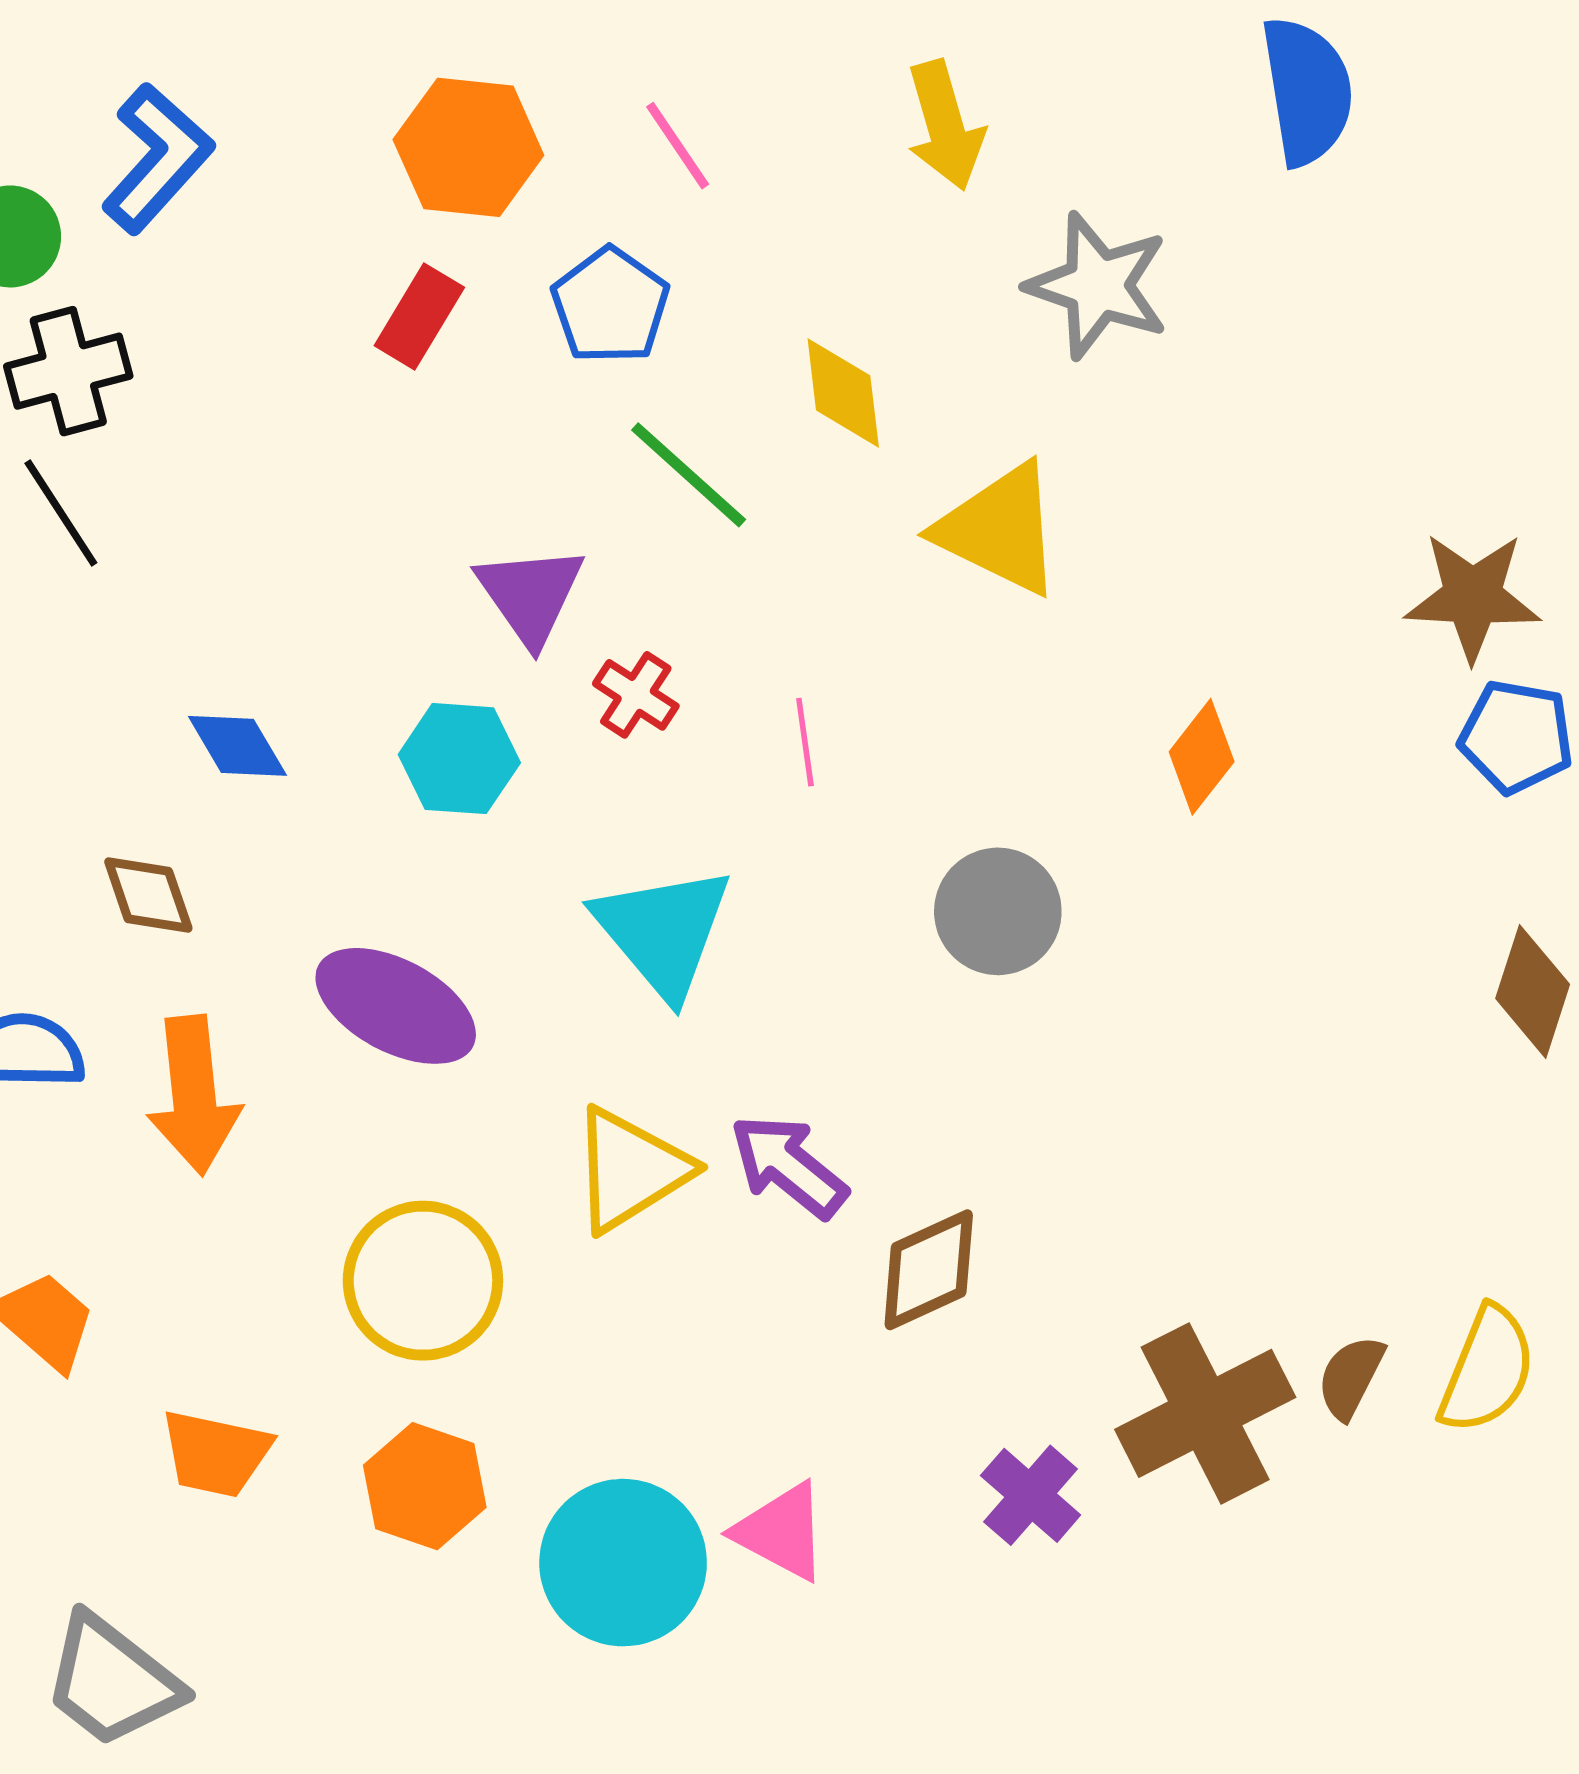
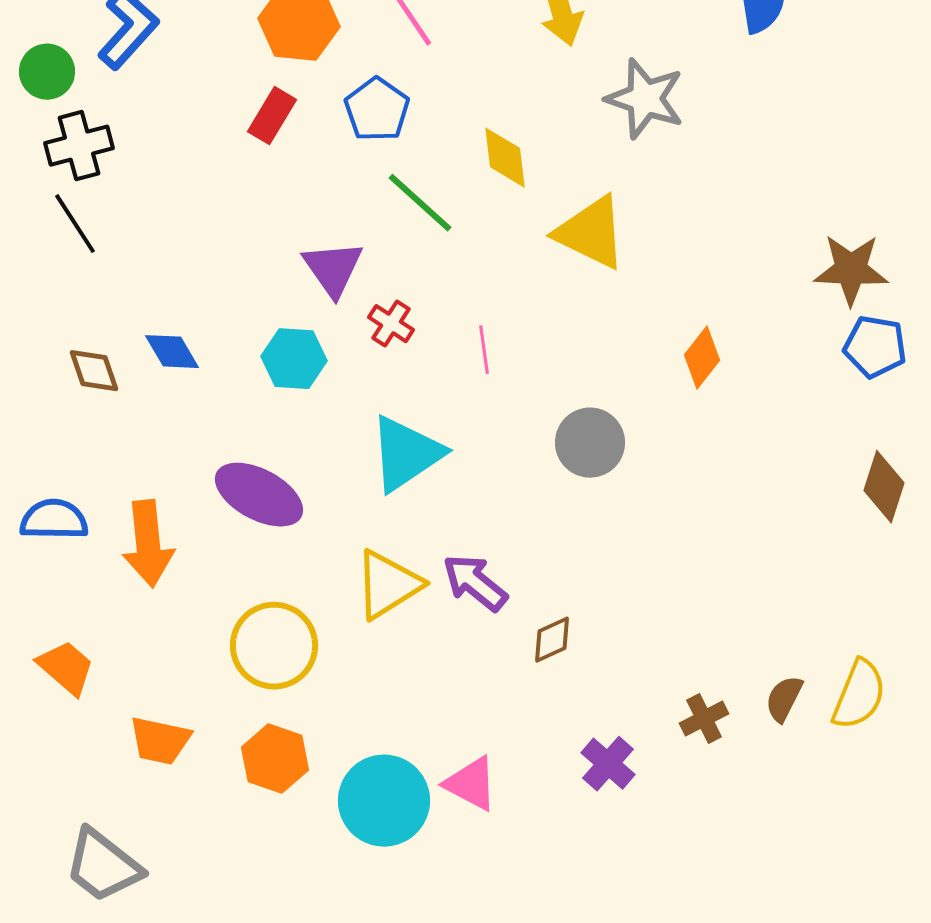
brown diamond: (148, 895) -> (94, 371), moved
cyan triangle: (663, 931) -> (406, 454), turned 36
brown diamond: (929, 1270) -> (552, 640), size x0.7
brown cross: (1205, 1413) -> (704, 719), size x0.5

